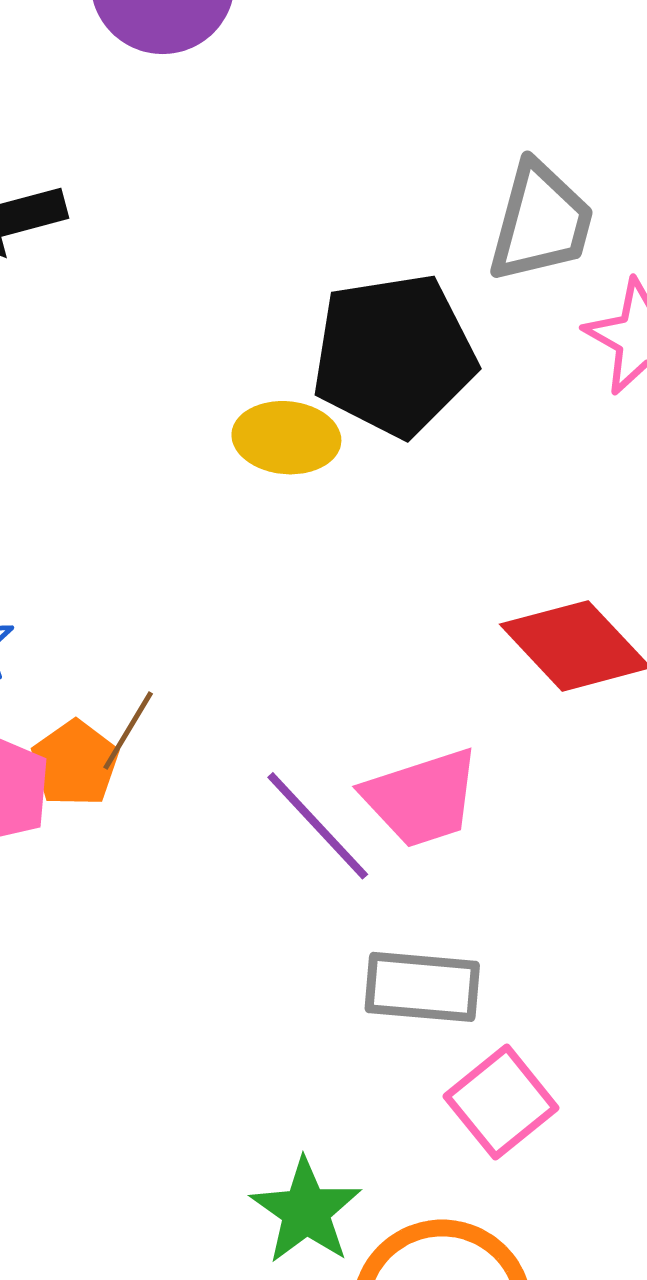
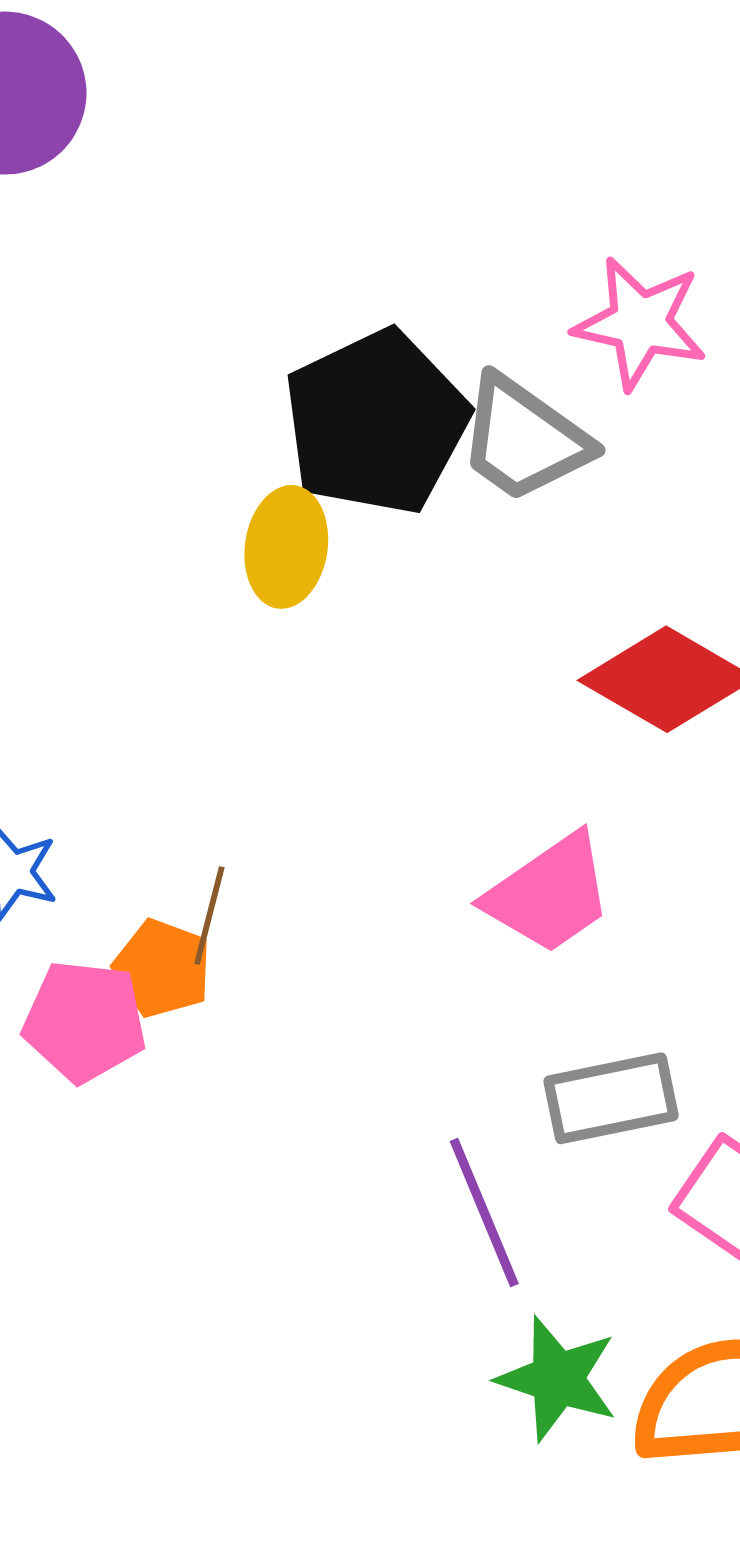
gray trapezoid: (541, 222) -> (524, 439), moved, turned 127
yellow ellipse: (286, 438) -> (286, 547), turned -70
purple line: (318, 826) -> (484, 1212), moved, turned 37

